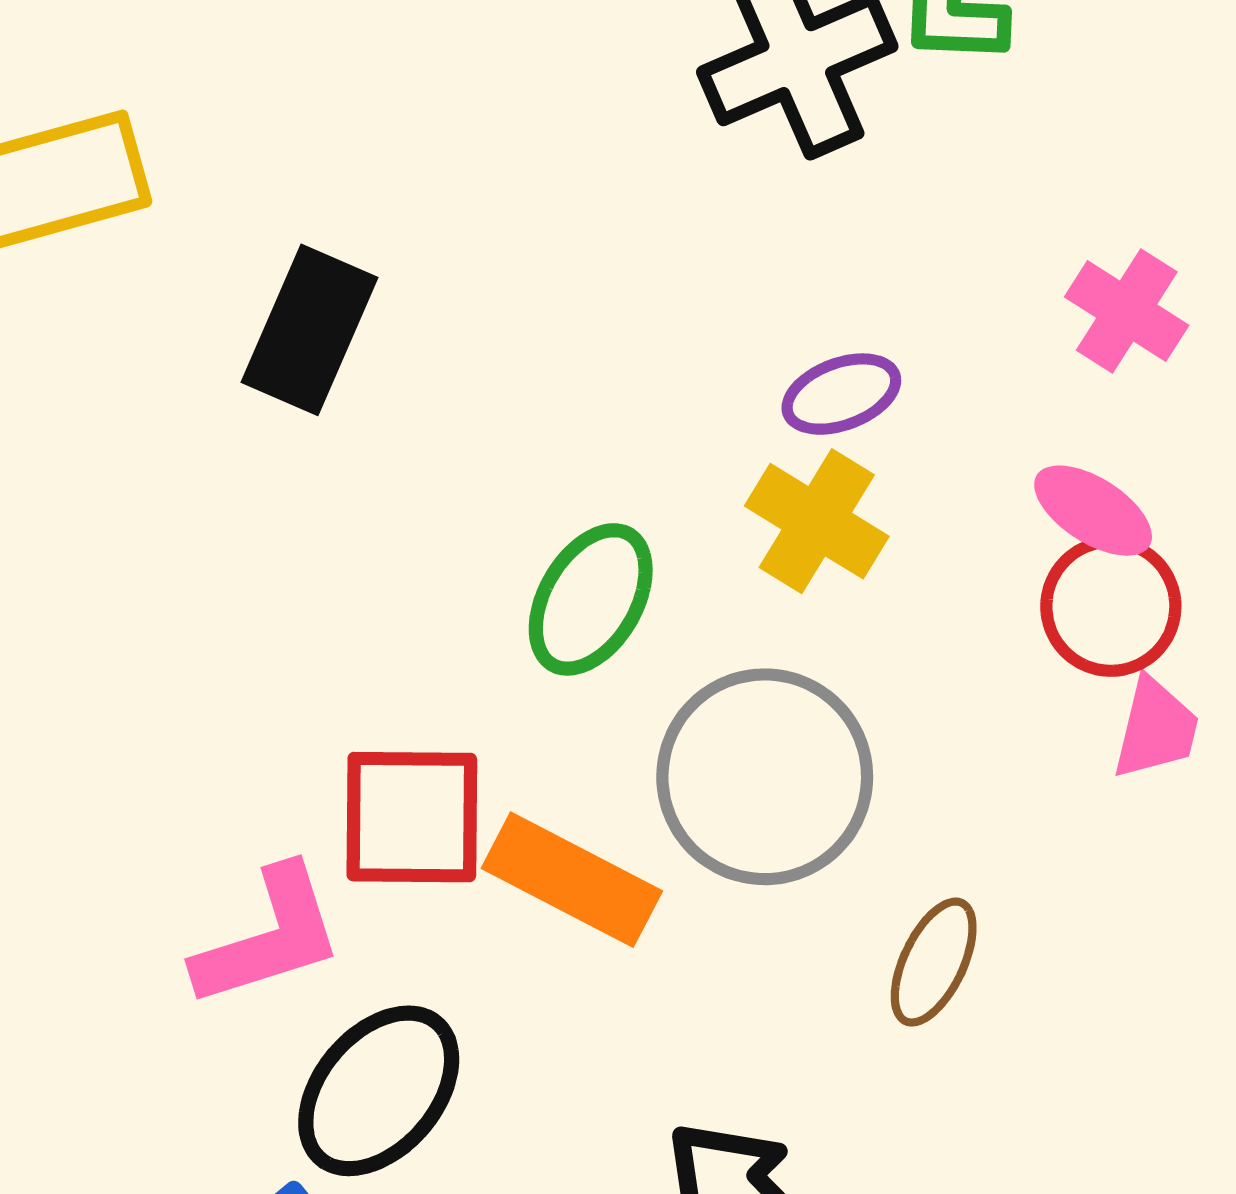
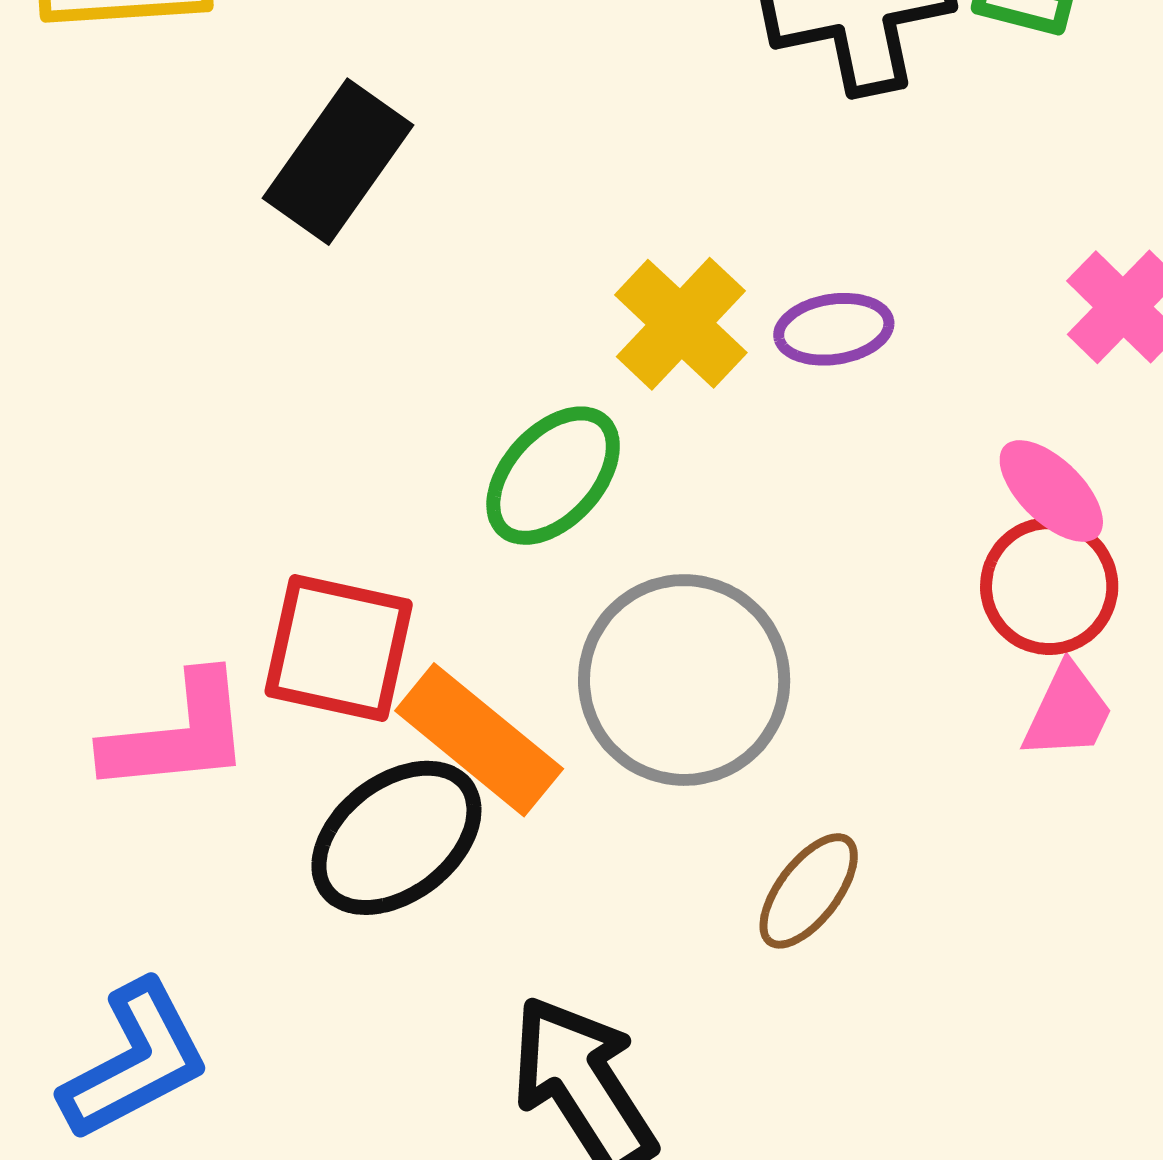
yellow cross: (817, 521) -> (681, 324), moved
black ellipse: (379, 1091) -> (396, 838), moved

